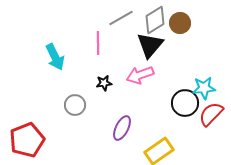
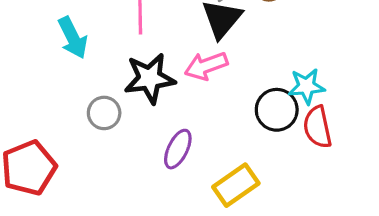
black star: (104, 83) -> (150, 78), size x2.0
red semicircle: (211, 114) -> (317, 127), turned -56

